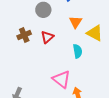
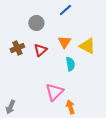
orange triangle: (76, 22) -> (64, 42), moved
pink triangle: (61, 79) -> (54, 92), turned 36

